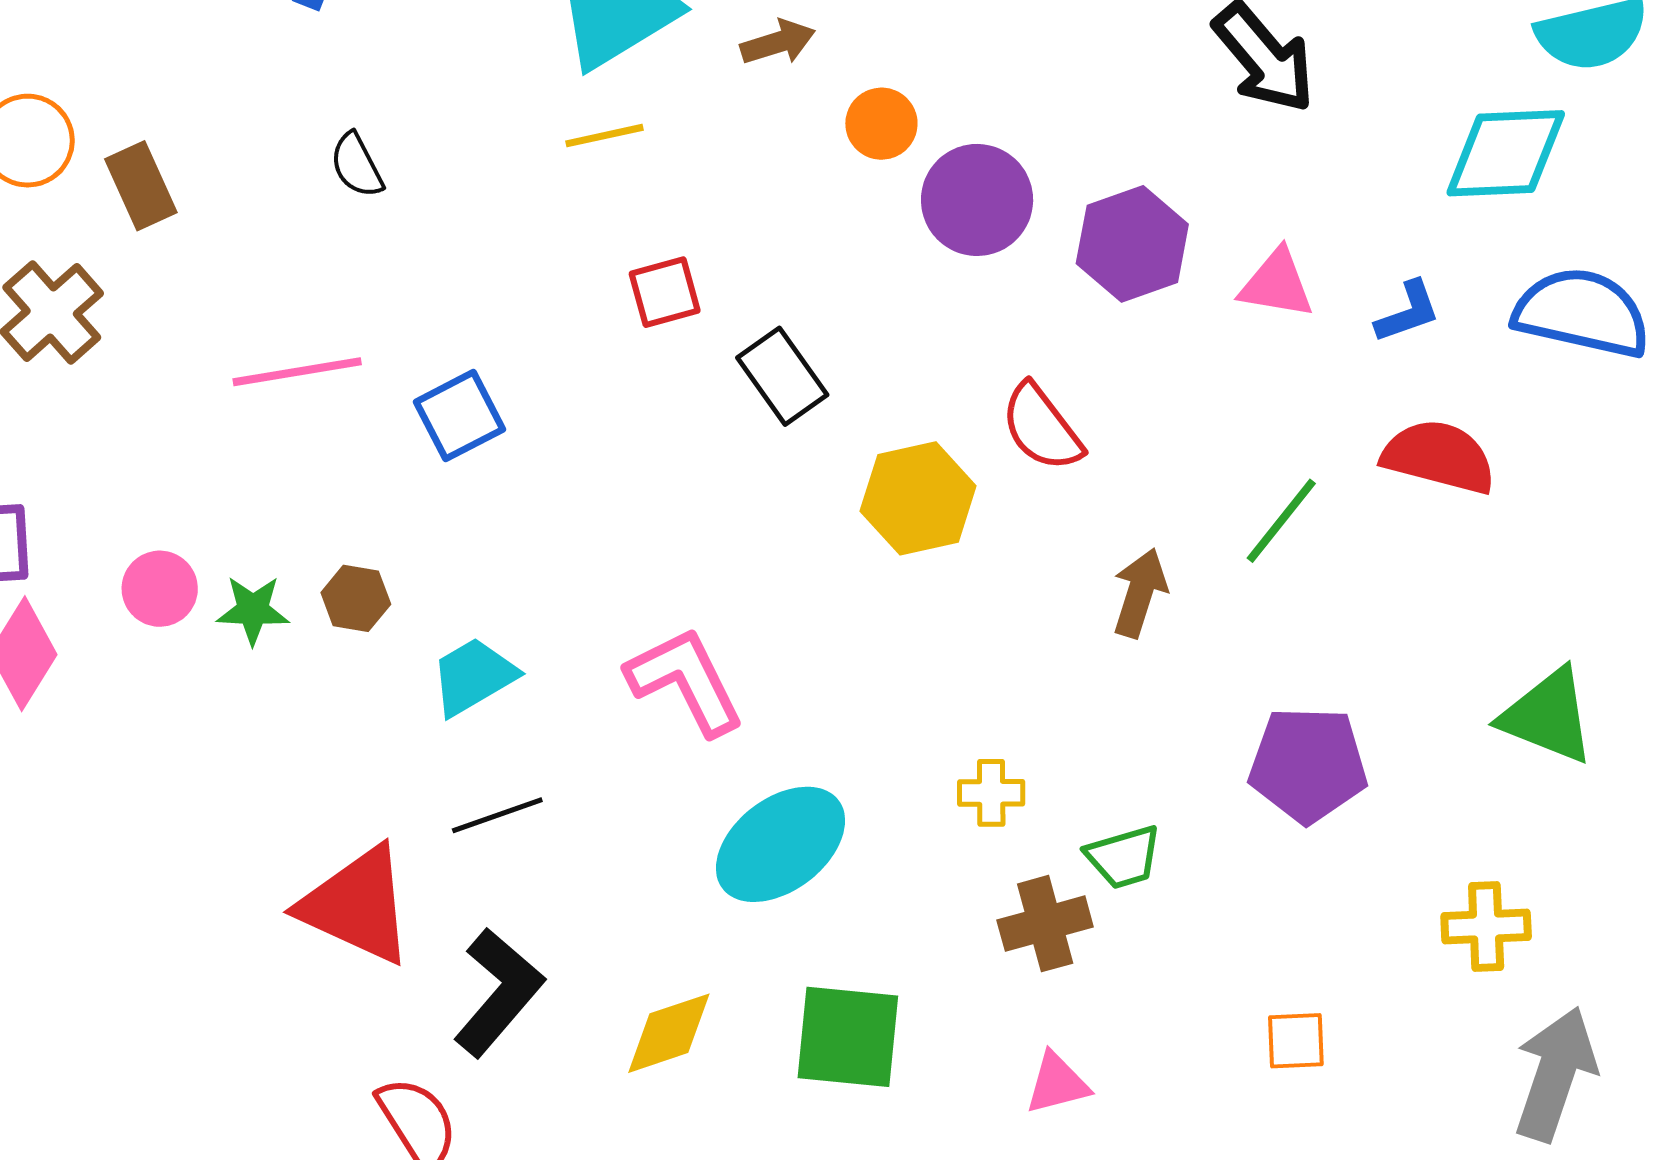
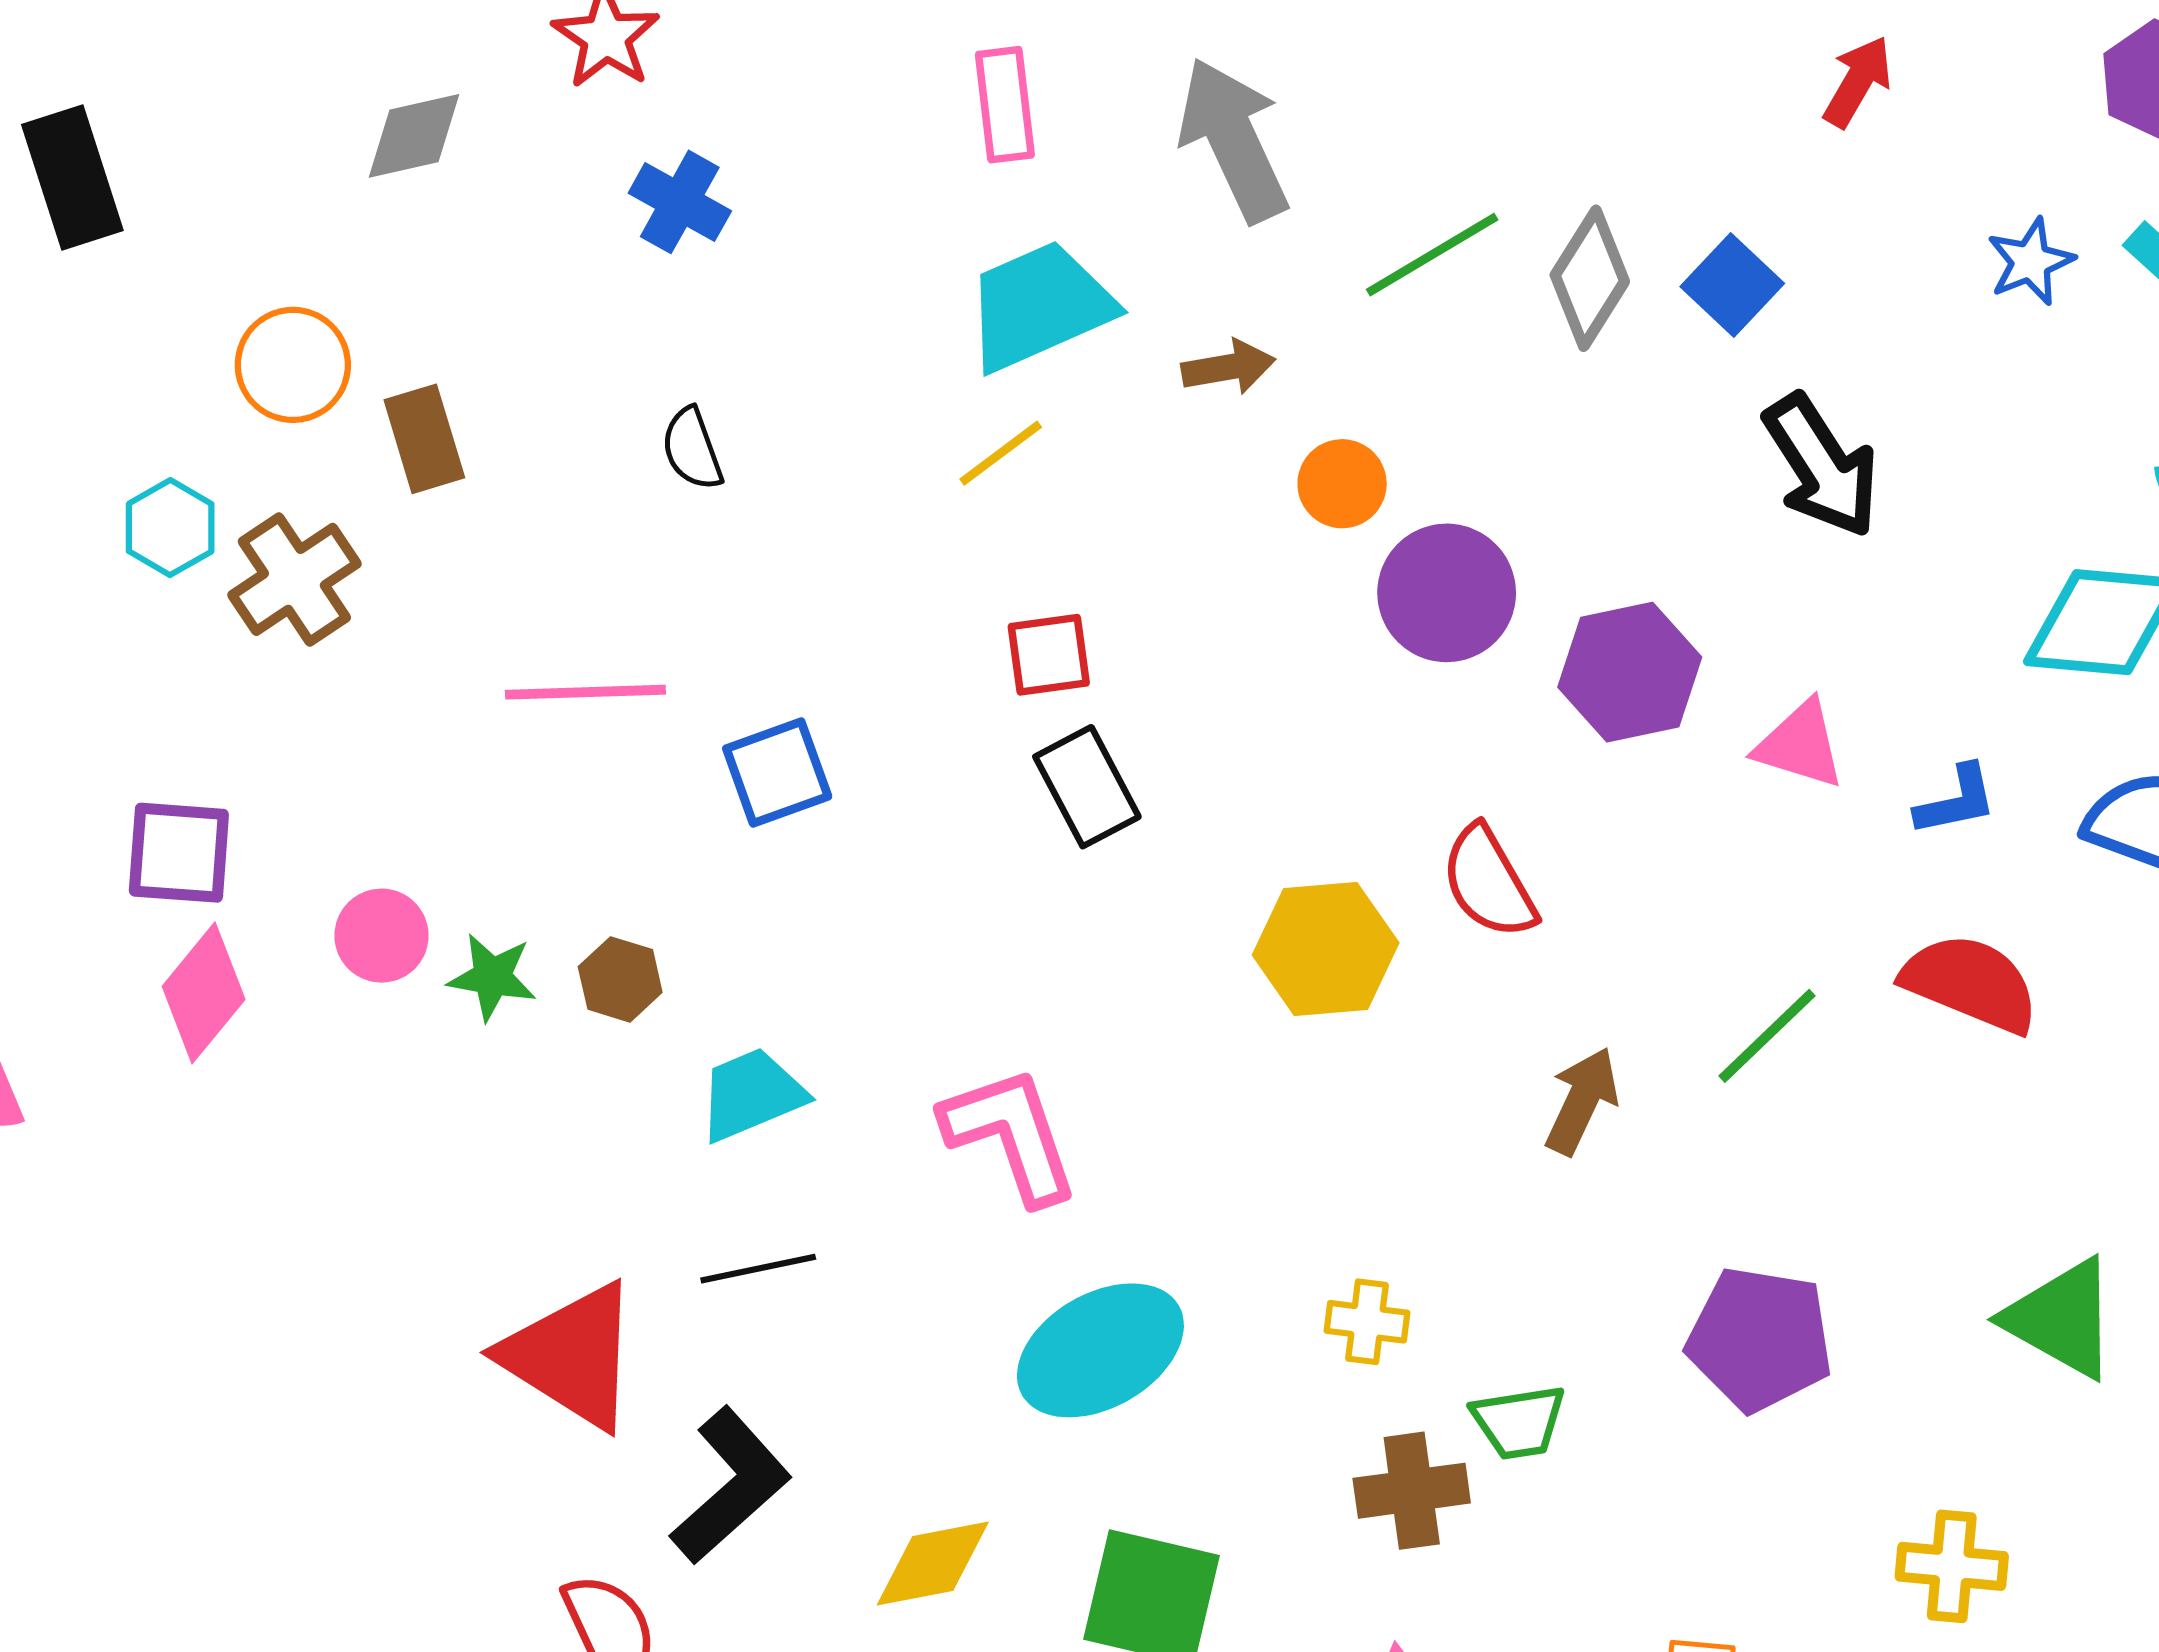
yellow line: (605, 136) -> (1001, 453), turned -32
black rectangle: (782, 376) -> (1087, 787), moved

